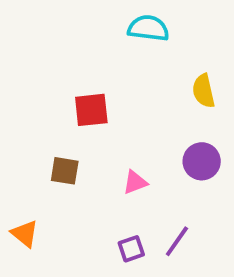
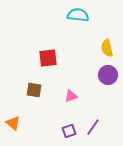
purple circle: (202, 161) -> (108, 75), moved

